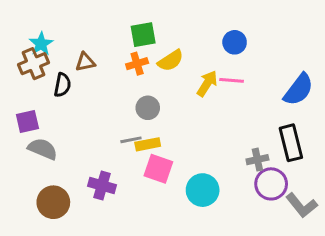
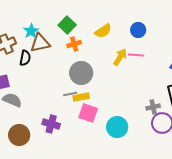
green square: (143, 35) -> (67, 25), moved, turned -36
cyan star: (41, 44) -> (31, 31), moved
yellow semicircle: (171, 61) -> (103, 31), moved
brown triangle: (85, 62) -> (40, 43), size x1.5
gray circle: (148, 108) -> (81, 73), size x1.5

